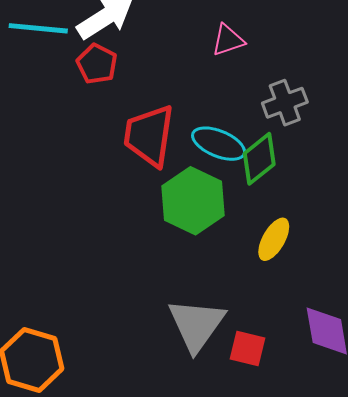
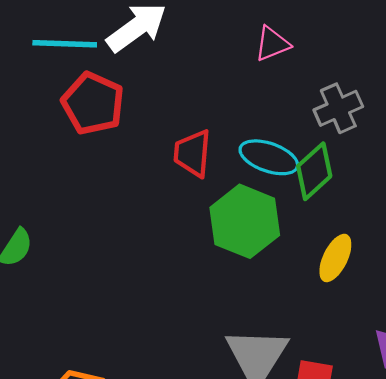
red pentagon: (97, 64) -> (93, 103), moved, size x1.4
red trapezoid: (149, 136) -> (193, 153), size x0.7

